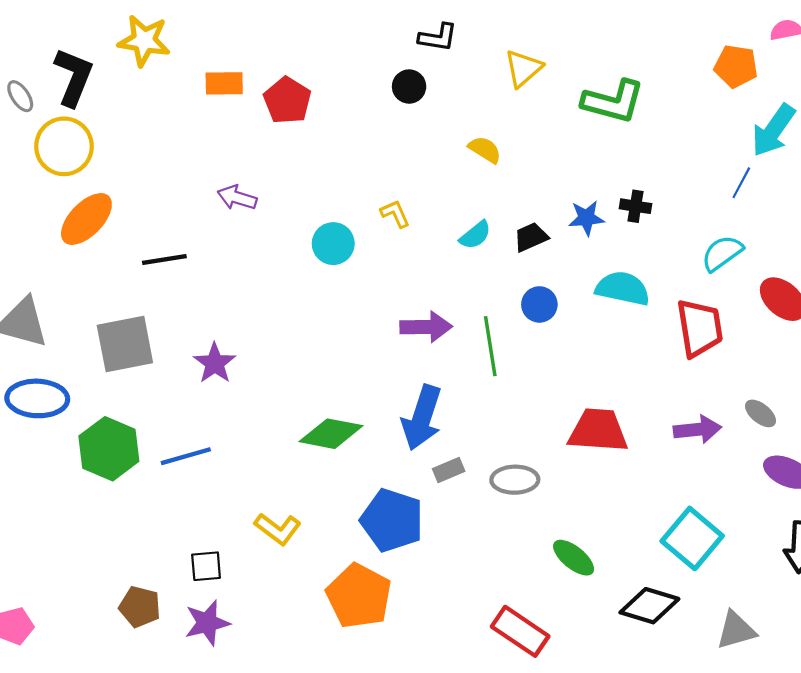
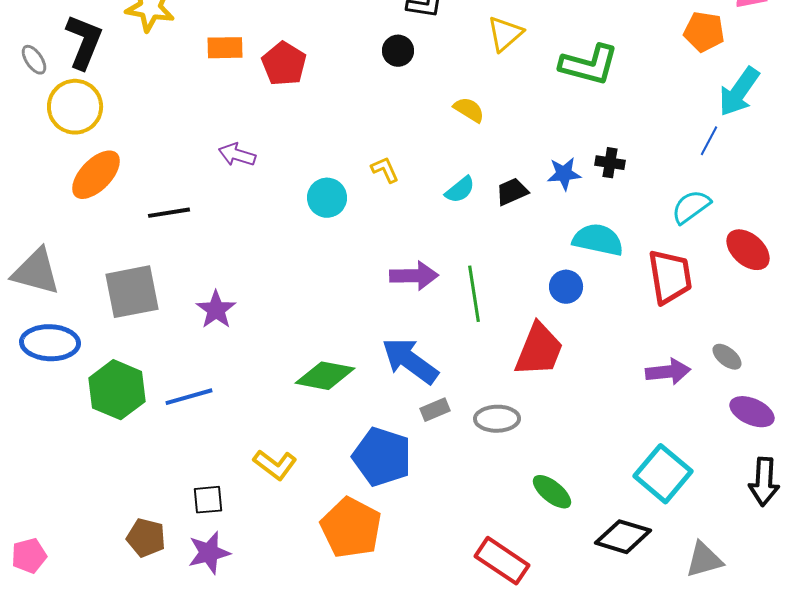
blue circle: (539, 304) -> (566, 287), moved
blue arrow: (422, 418) -> (410, 361), turned 108
red trapezoid: (598, 431) -> (539, 350), moved, turned 108

